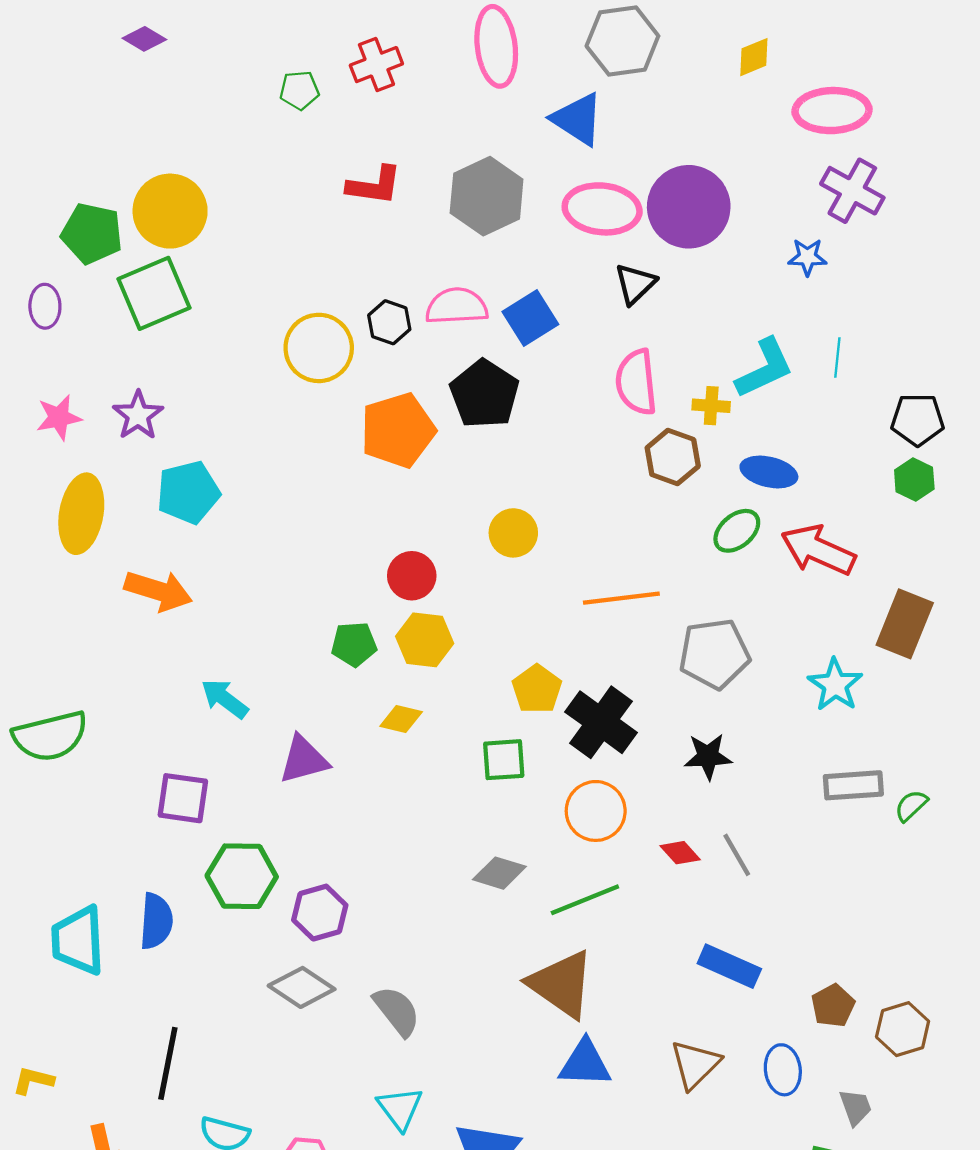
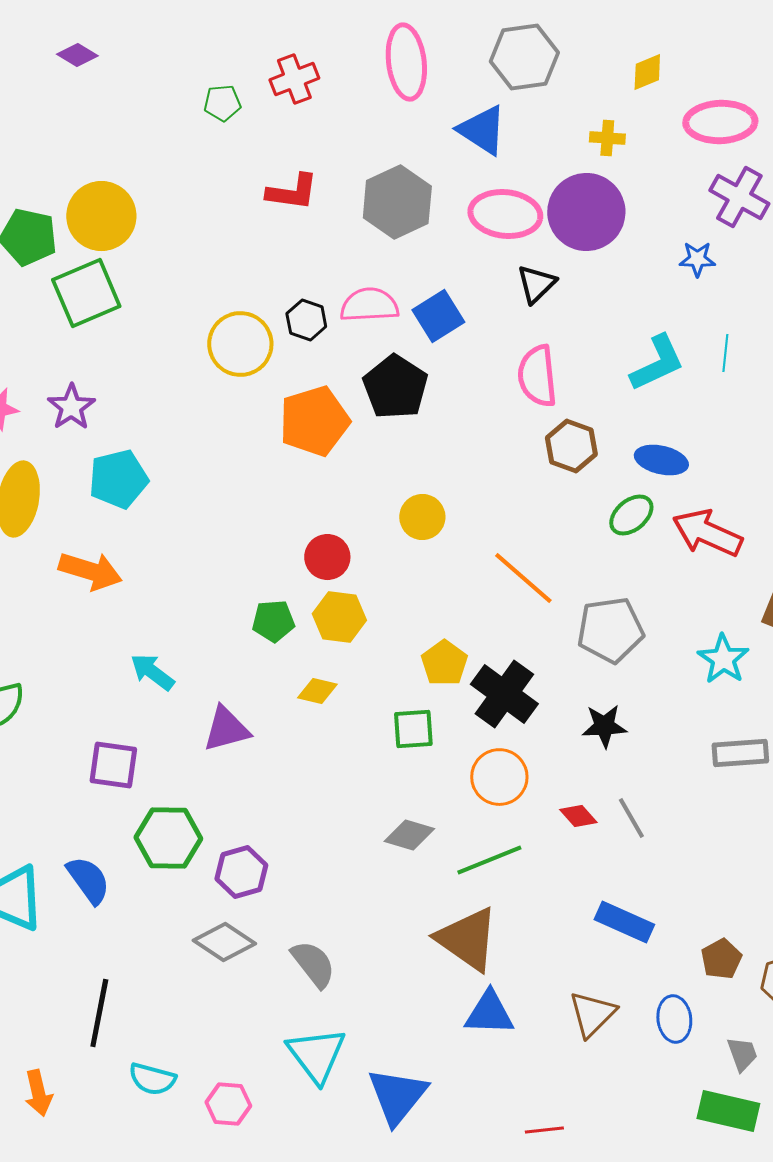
yellow cross: (711, 406) -> (607, 138), moved
orange line: (621, 598) -> (523, 578), turned 48
blue semicircle: (156, 921) -> (88, 880), turned -40
cyan triangle: (400, 1108) -> (316, 1055), size x1.4

